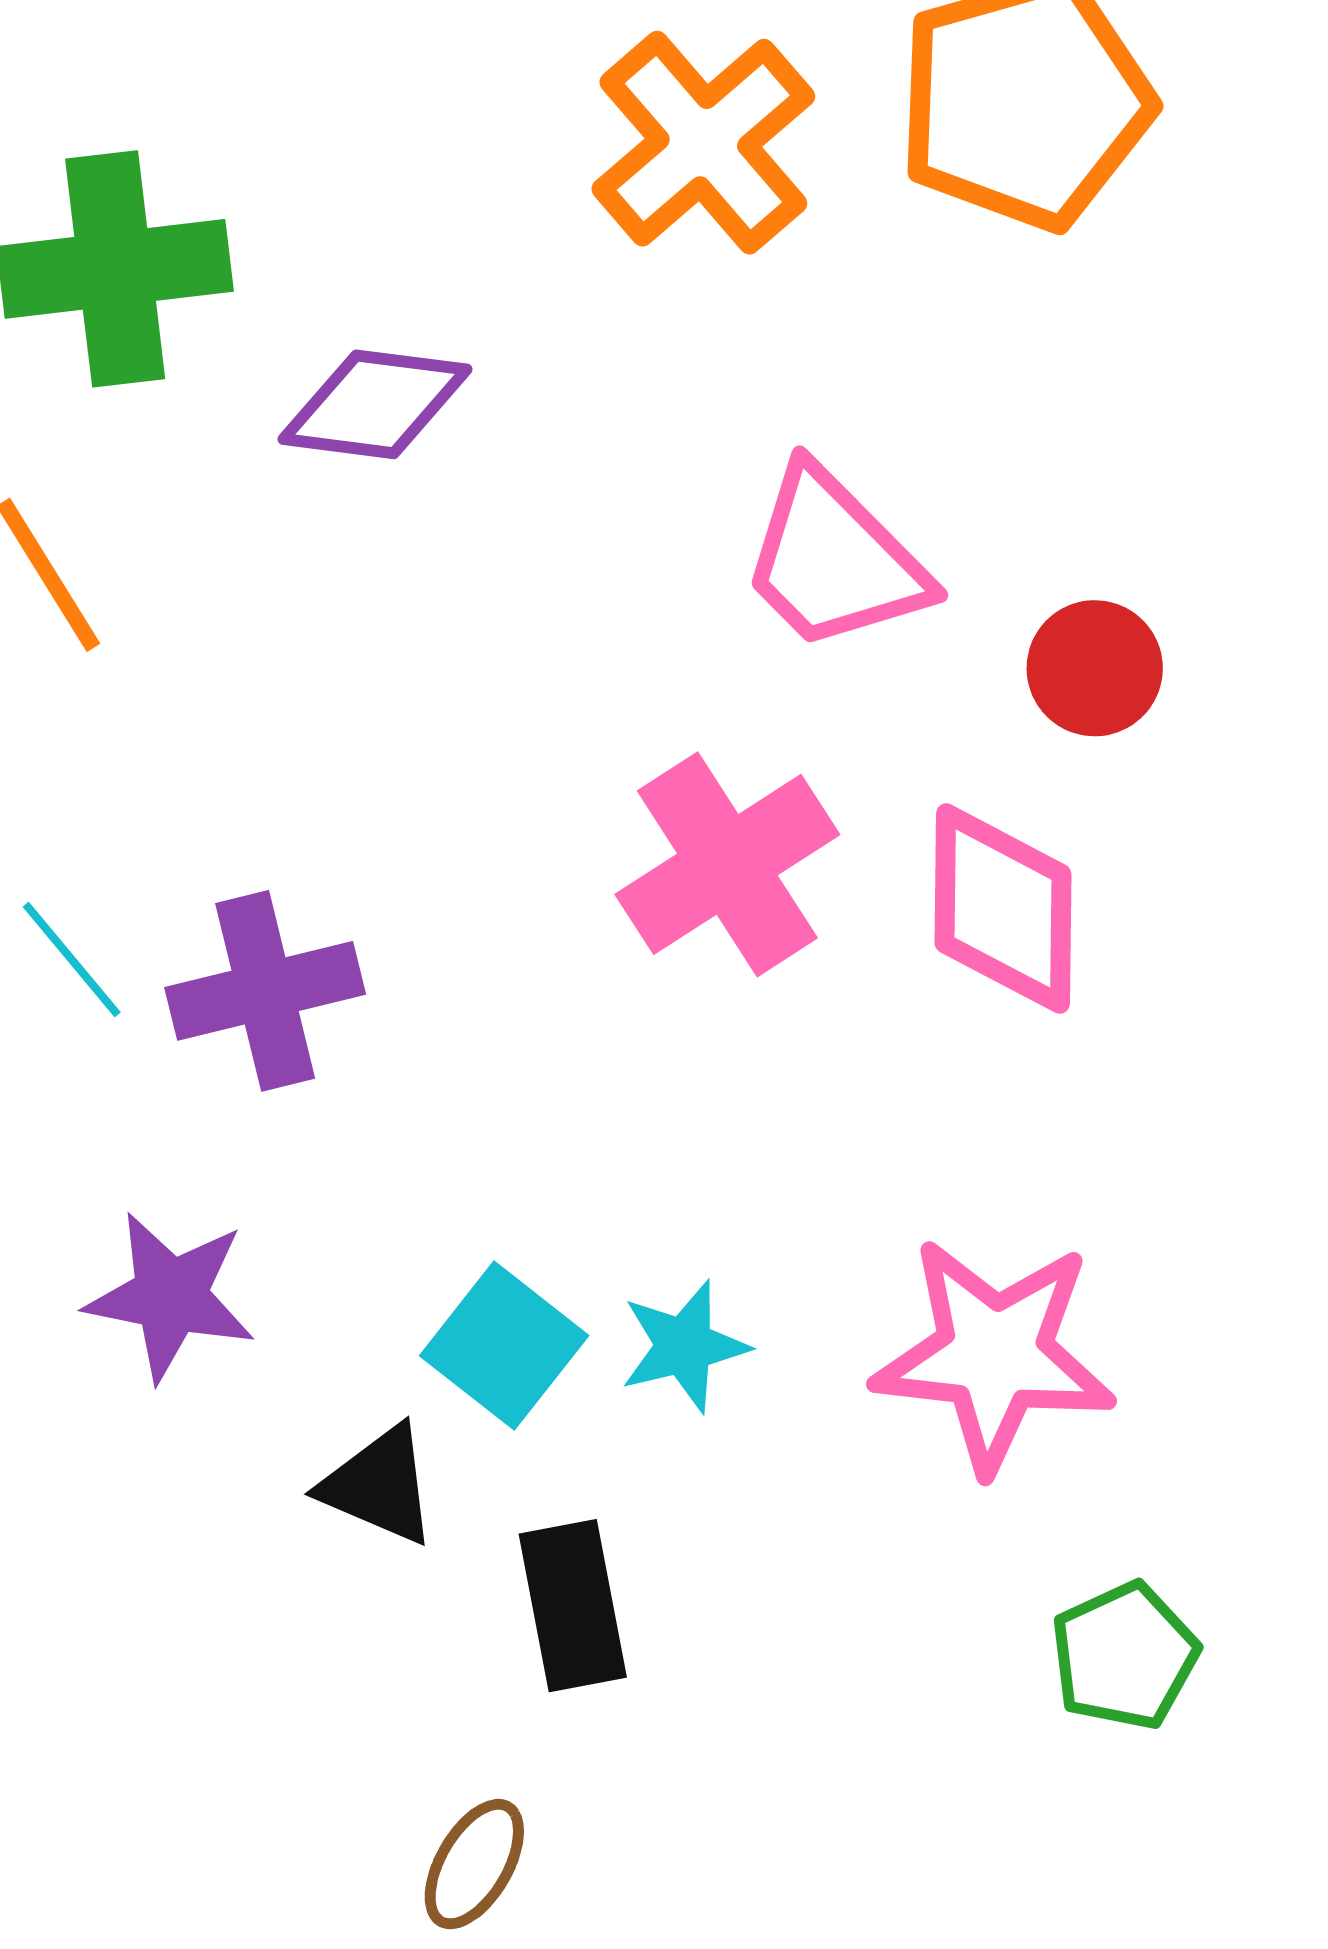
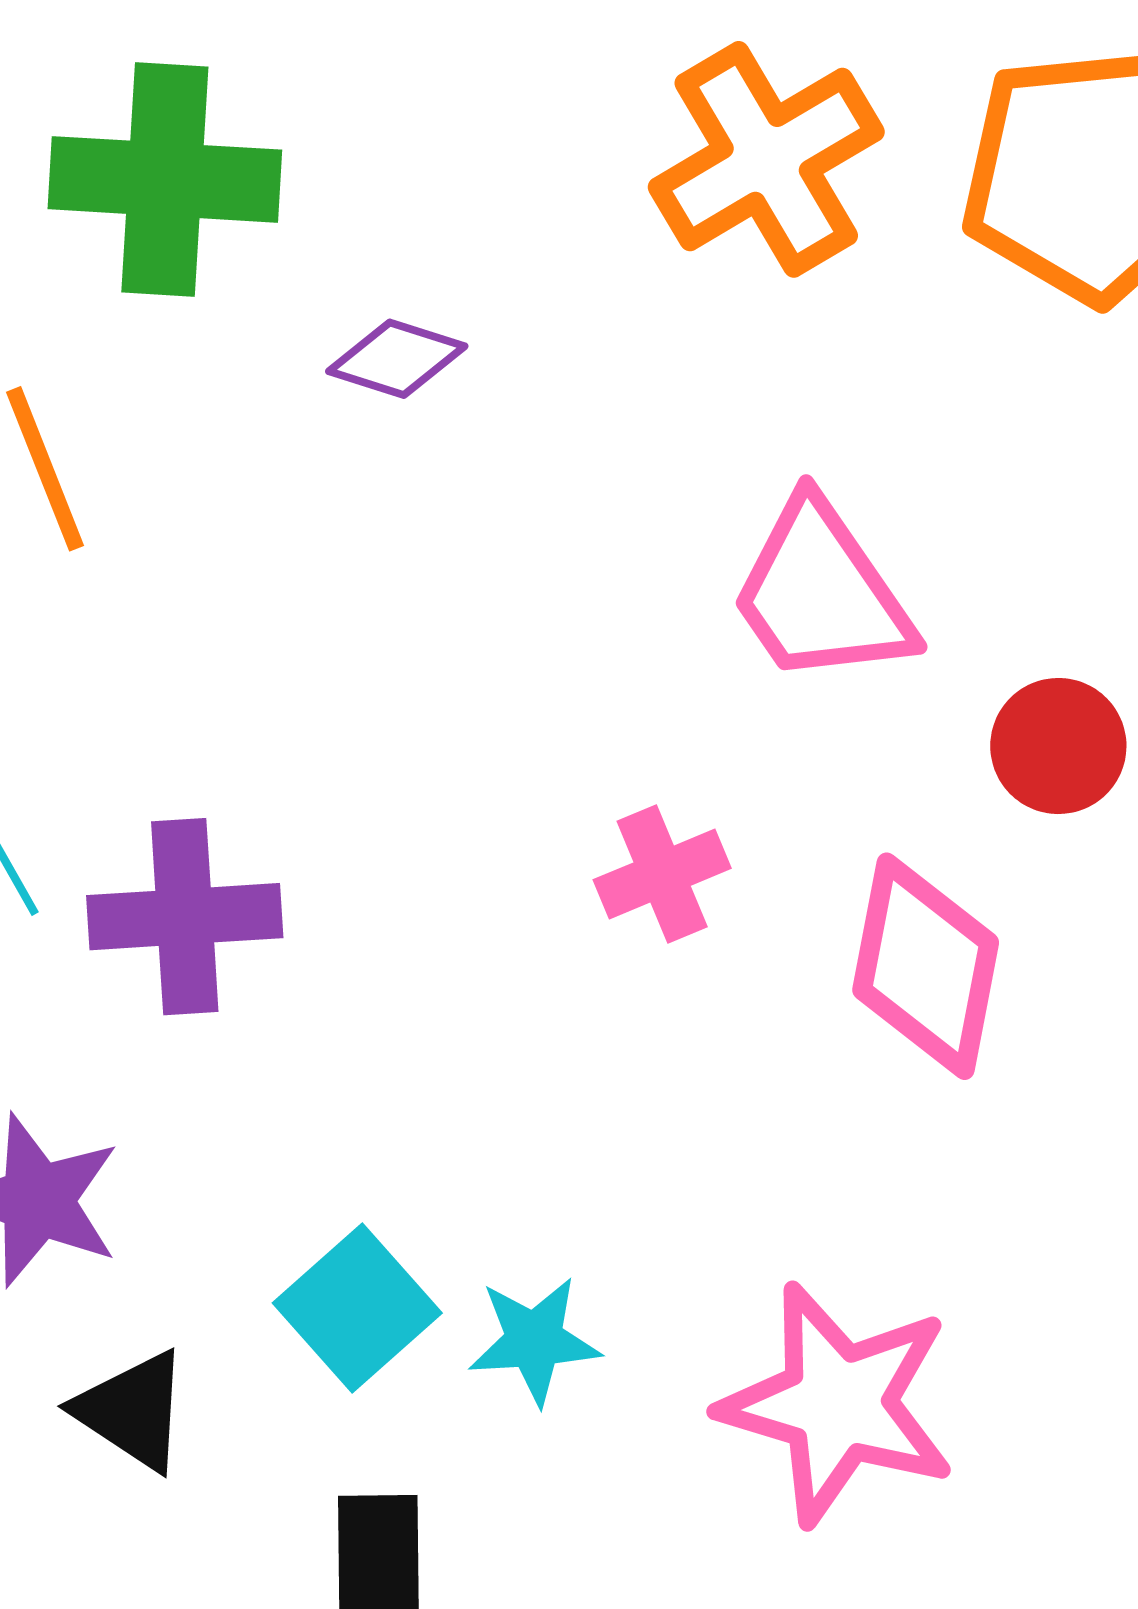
purple diamond: (375, 404) -> (397, 359), size x0.7
pink cross: (727, 864) -> (662, 874), size x0.6
black triangle: (379, 1485) -> (132, 1411), moved

